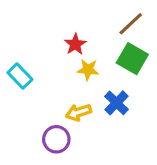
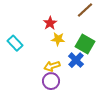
green square: (132, 59) -> (85, 44), moved
purple circle: (56, 139) -> (51, 81), moved

